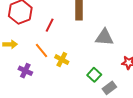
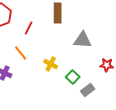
yellow cross: (62, 60) -> (51, 64), moved

